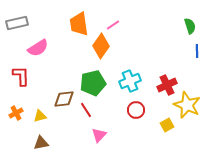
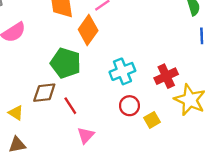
green pentagon: (93, 83) -> (66, 63), moved, turned 30
yellow triangle: (40, 116) -> (16, 113), turned 48
yellow square: (167, 125) -> (152, 120), moved

